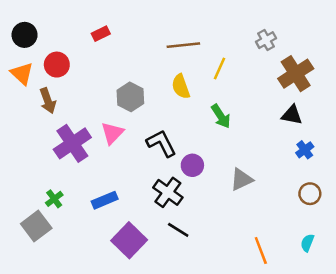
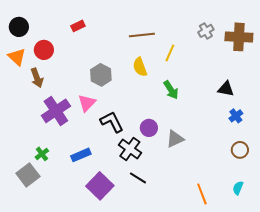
brown cross: (296, 74) -> (239, 37), moved, turned 36
black L-shape: (161, 143) -> (112, 122), moved
gray triangle: (241, 179) -> (175, 139), moved

